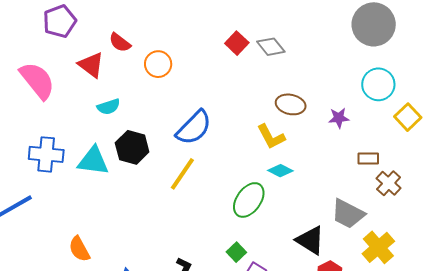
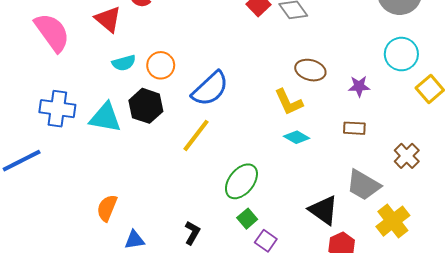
orange circle: (158, 64) -> (161, 65), moved
brown rectangle: (368, 159) -> (354, 128), moved
green ellipse: (249, 200) -> (241, 181), moved
orange semicircle: (79, 249) -> (107, 208), moved, turned 48

